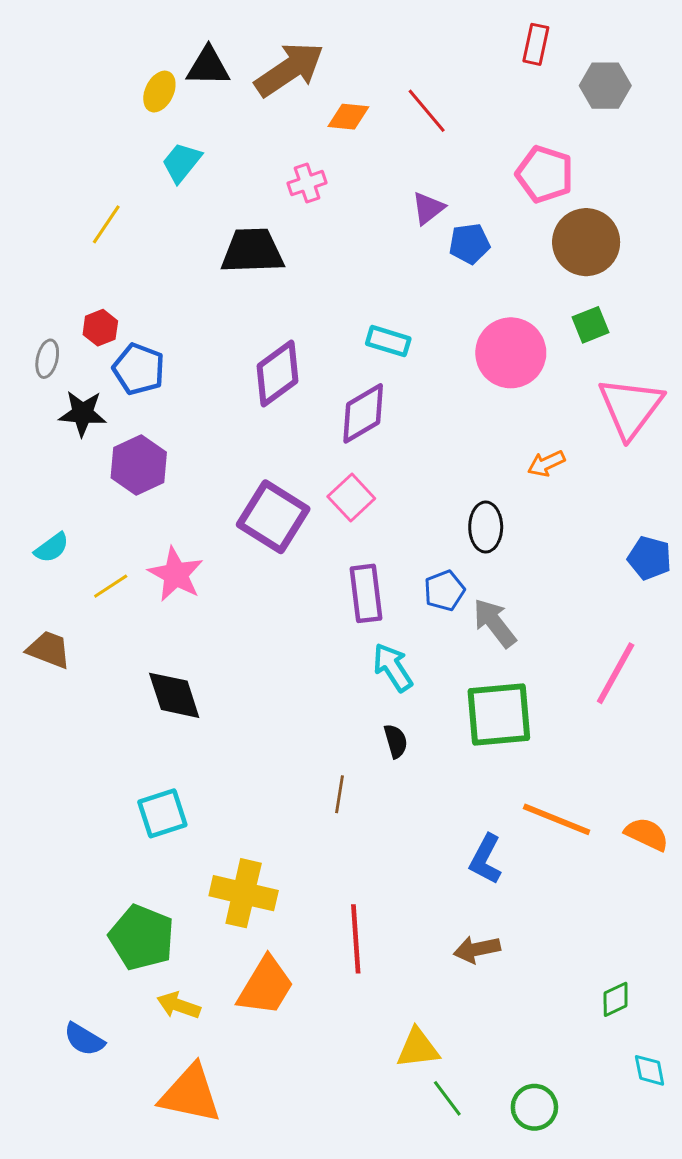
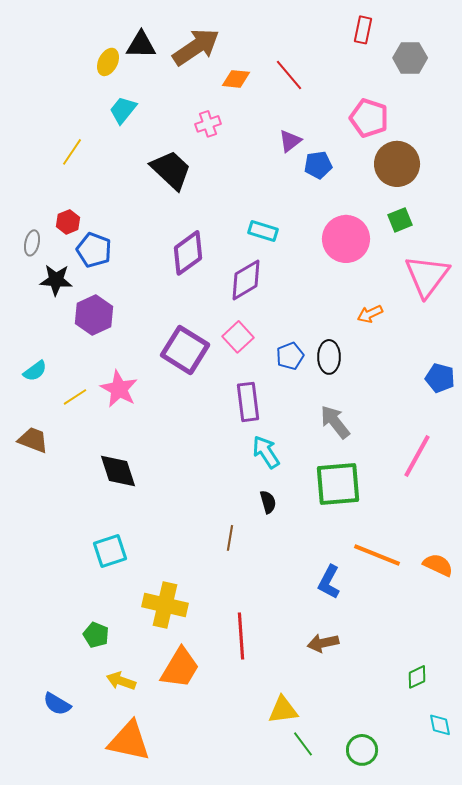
black trapezoid: (252, 251) -> (171, 170), turned 45
blue pentagon: (444, 591) -> (290, 356), moved
green pentagon: (142, 937) -> (96, 635), size x0.6

